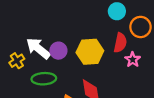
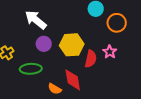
red semicircle: (120, 43) -> (91, 59), moved
white arrow: (38, 48) -> (36, 20), moved

